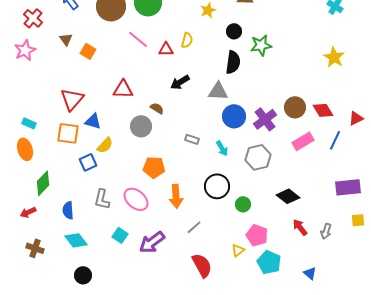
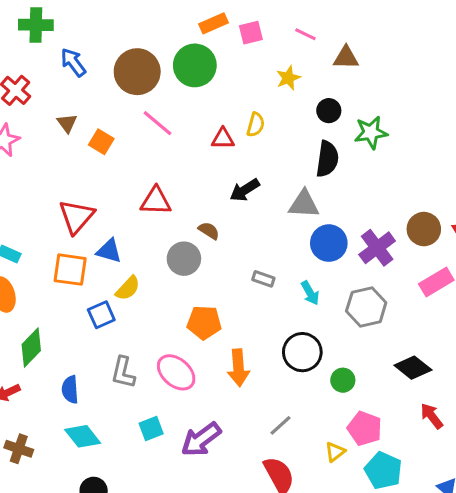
pink line: (138, 39) -> (157, 123), moved
gray line: (194, 227) -> (281, 425), moved
cyan square: (120, 235) -> (151, 428), turned 35

